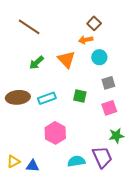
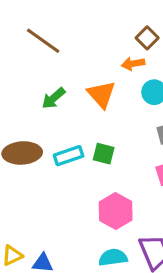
green square: (80, 96) -> (104, 154), moved
pink hexagon: (55, 133) -> (116, 211), moved

